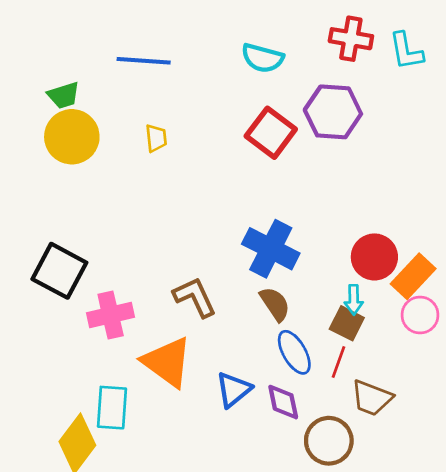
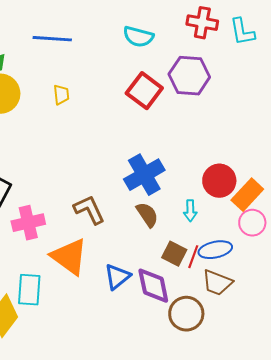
blue cross: (271, 249) -> (144, 175), turned 33
cyan arrow: (354, 300) -> (190, 211), moved
brown square: (347, 323) -> (174, 254), moved
blue ellipse: (294, 352) -> (215, 250), moved, turned -72
purple diamond: (283, 402) -> (153, 286), size x1.4

